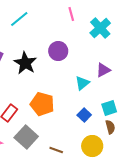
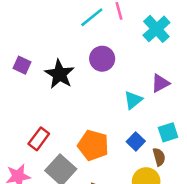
cyan line: (19, 19) -> (92, 17), moved
orange pentagon: (42, 104) -> (93, 145), moved
brown semicircle: (110, 127) -> (159, 157), moved

